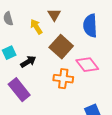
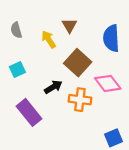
black arrow: (28, 62) -> (53, 87), moved

